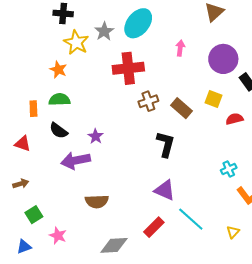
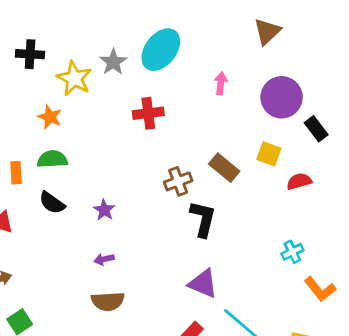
black cross: (63, 14) -> (30, 54), moved
red cross: (128, 68) -> (148, 113), size x0.7
brown cross: (148, 101) -> (178, 181), moved
purple arrow: (76, 160) -> (104, 259), moved, size x0.5

